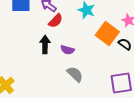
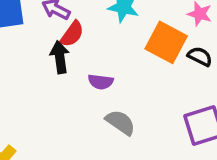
black arrow: (45, 44) -> (60, 57), moved

